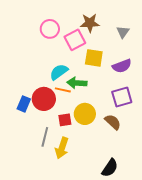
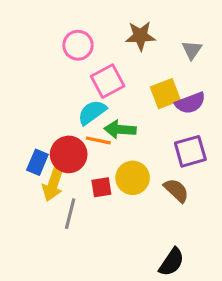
pink square: (75, 40) -> (108, 81), moved
yellow square: (94, 58) -> (165, 94), moved, turned -30
yellow arrow: (62, 148) -> (53, 184), moved

